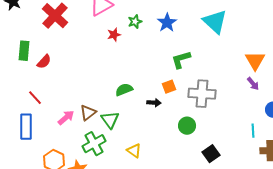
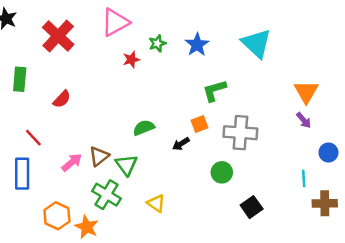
red semicircle: (44, 62) -> (62, 99), moved
black arrow: (154, 103) -> (181, 144), turned 144
green cross: (94, 144) -> (107, 195), turned -30

